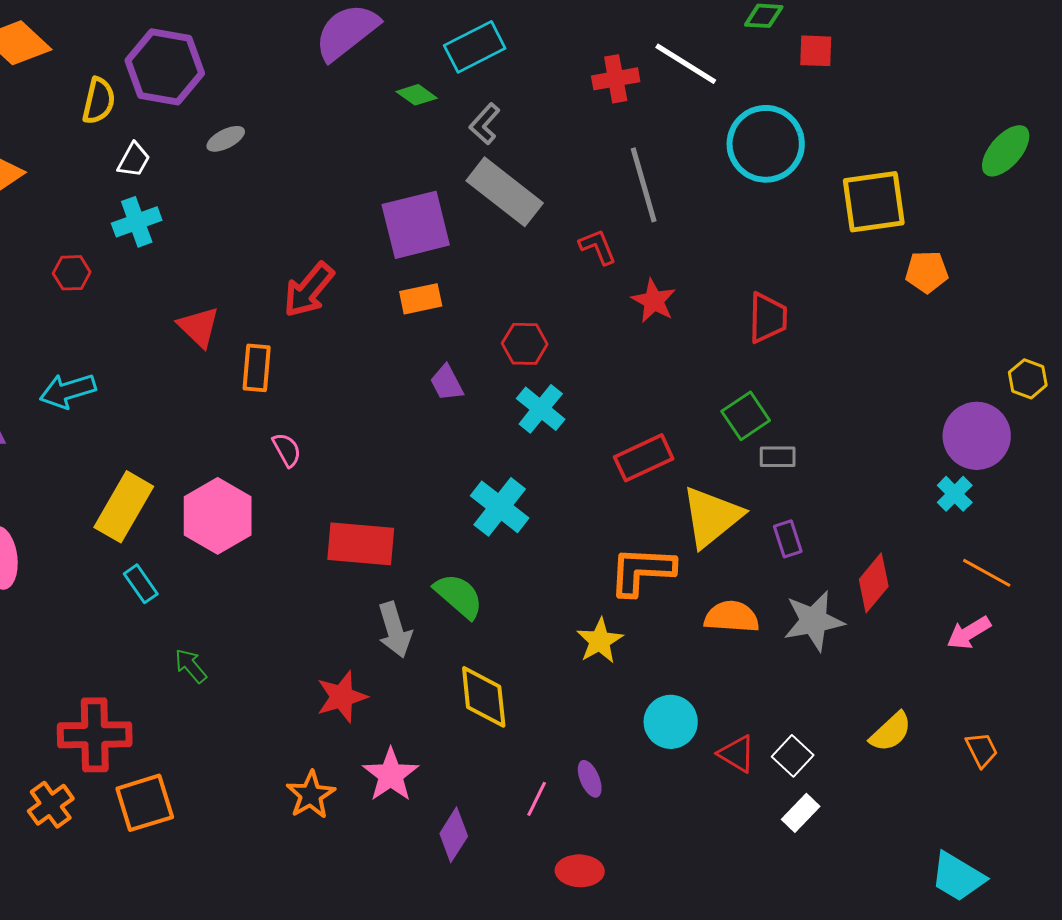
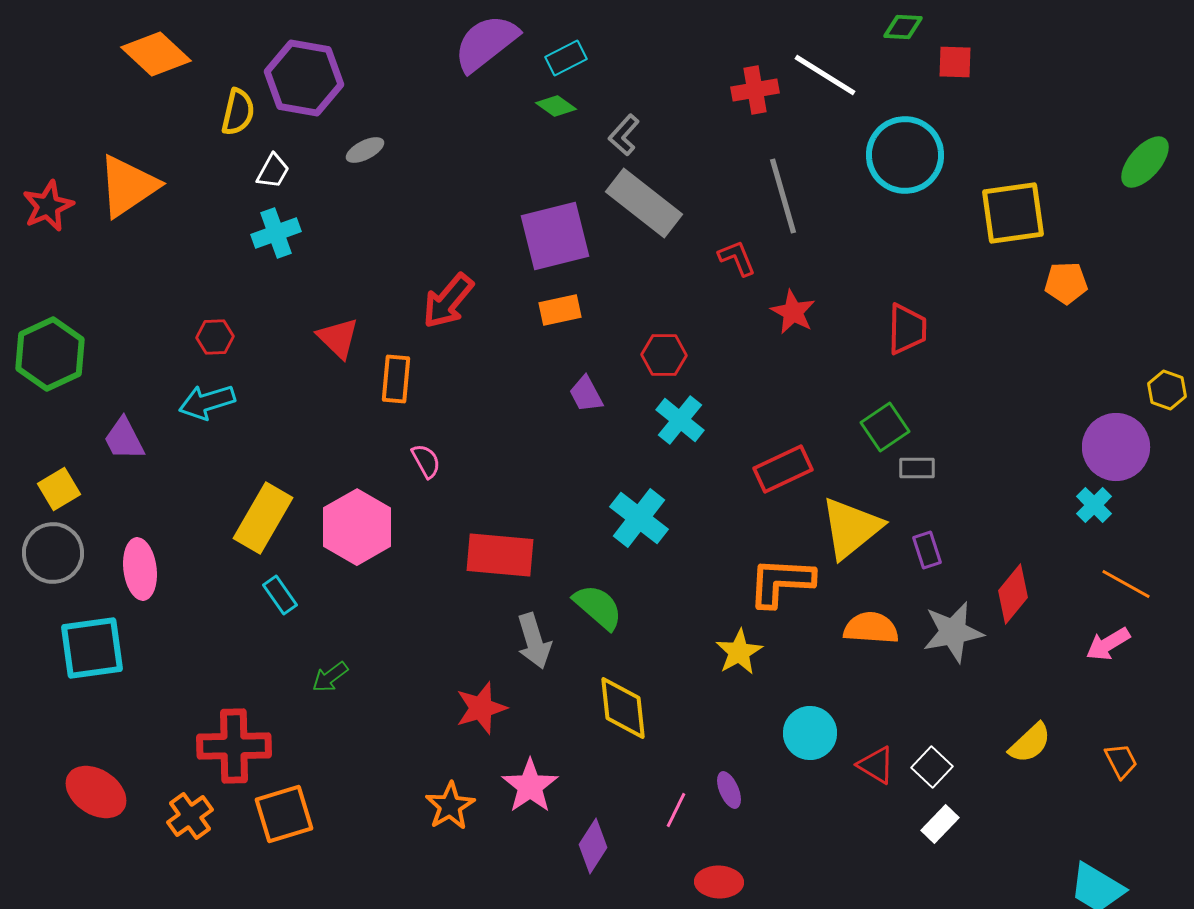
cyan rectangle: (475, 47) -> (566, 58), moved, size x0.7
red hexagon: (72, 273) -> (215, 337), moved
green arrow: (191, 666) -> (330, 677), turned -87

